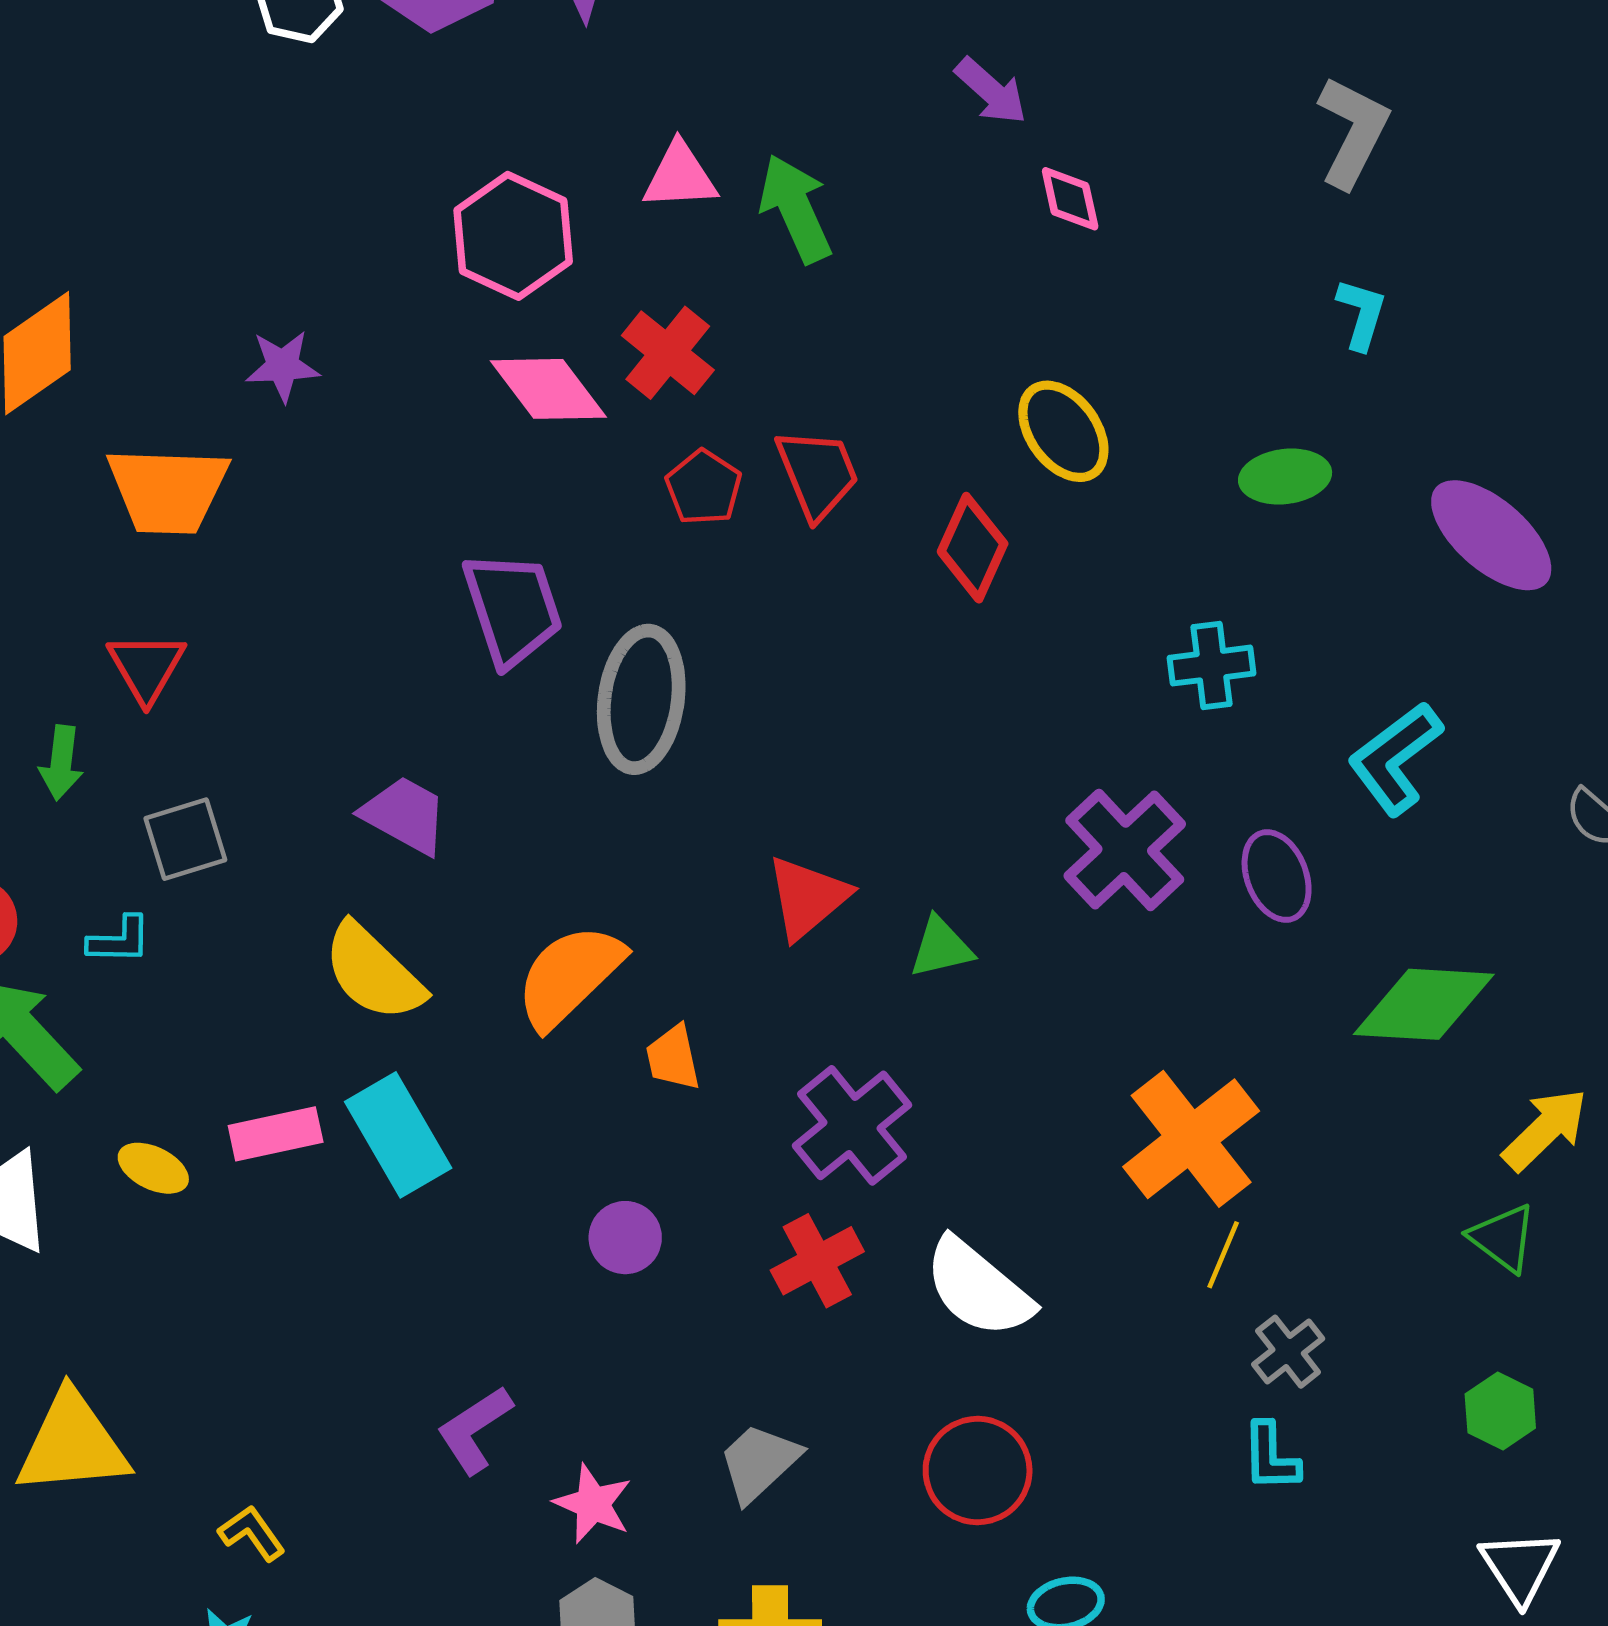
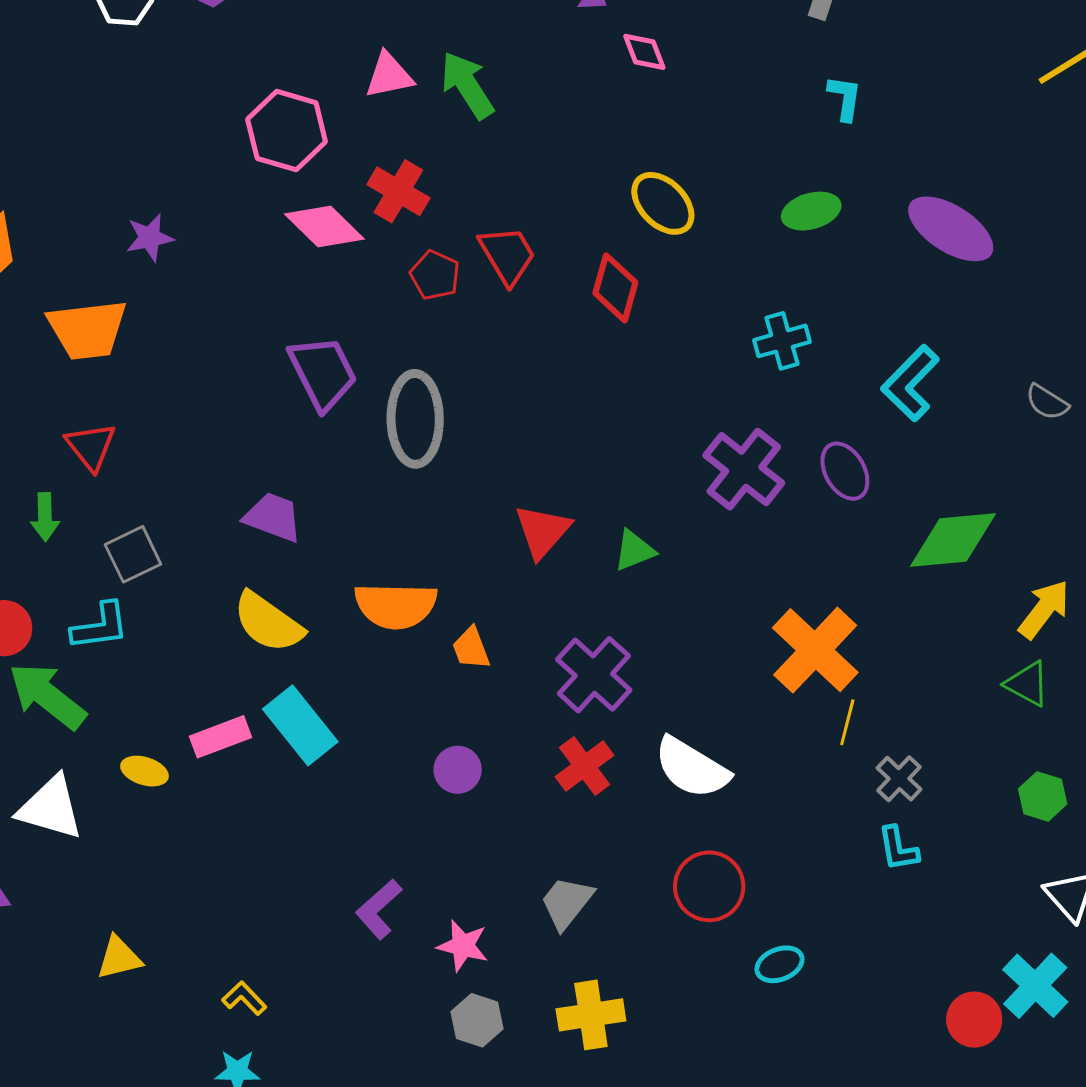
cyan L-shape: (119, 940) -> (100, 626), size x1.4
orange semicircle: (569, 976) -> (396, 606), turned -126
yellow triangle: (72, 1444) -> (119, 958), size x0.6

